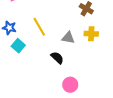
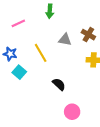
gray triangle: (68, 38) -> (65, 40), moved

